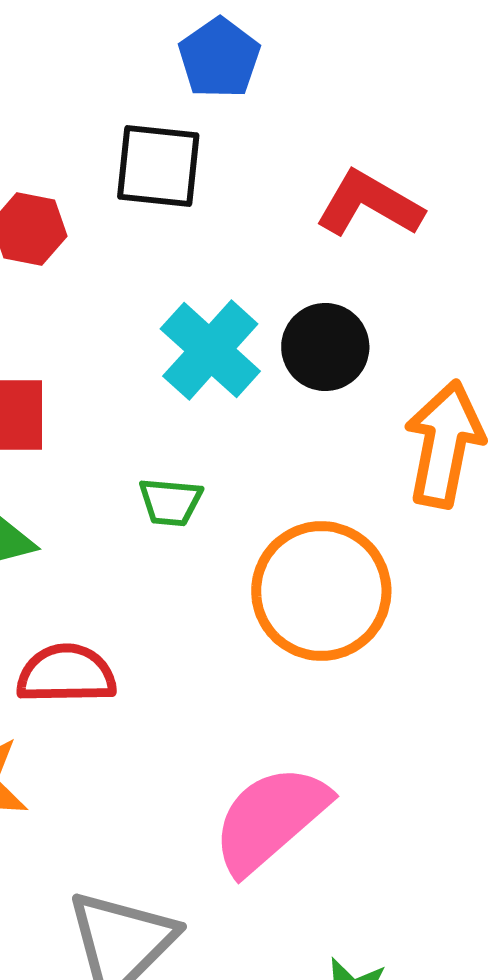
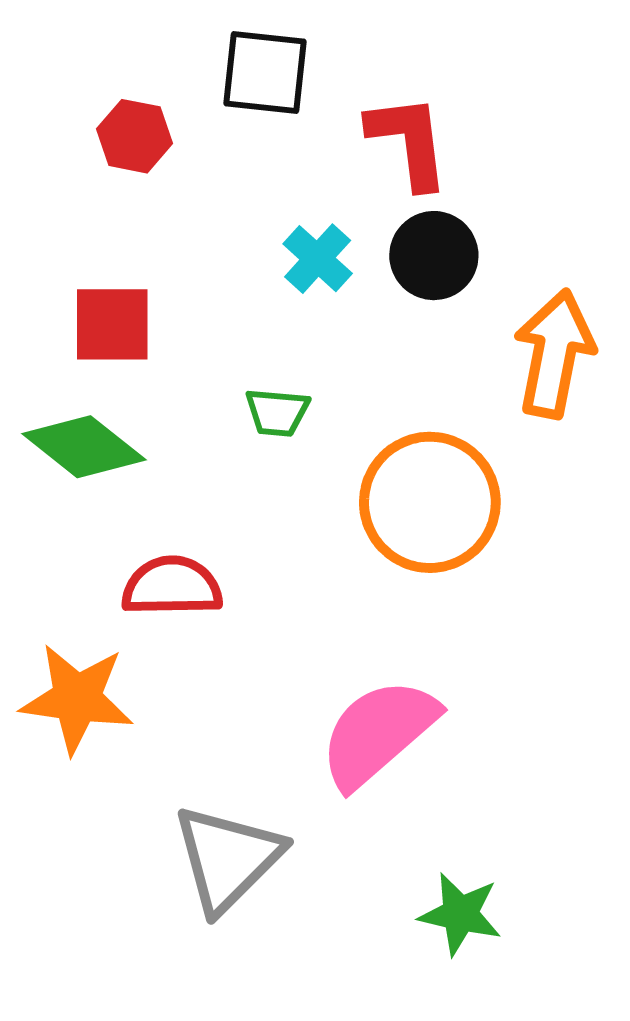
red L-shape: (369, 204) -> (409, 141), moved, turned 53
cyan cross: (210, 350) -> (318, 259), size x0.7

